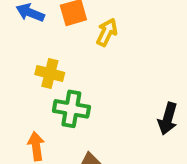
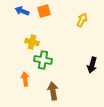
yellow arrow: (107, 32) -> (82, 20), moved

